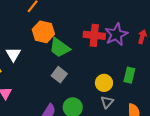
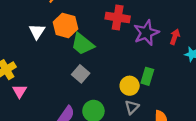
red cross: (94, 35) -> (118, 17), moved
white triangle: (13, 54) -> (37, 31), moved
green rectangle: (129, 75) -> (147, 76), moved

